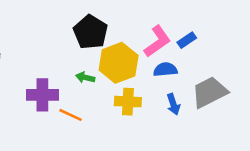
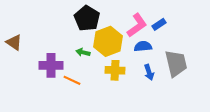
gray trapezoid: (209, 92) -> (176, 63), turned 104

